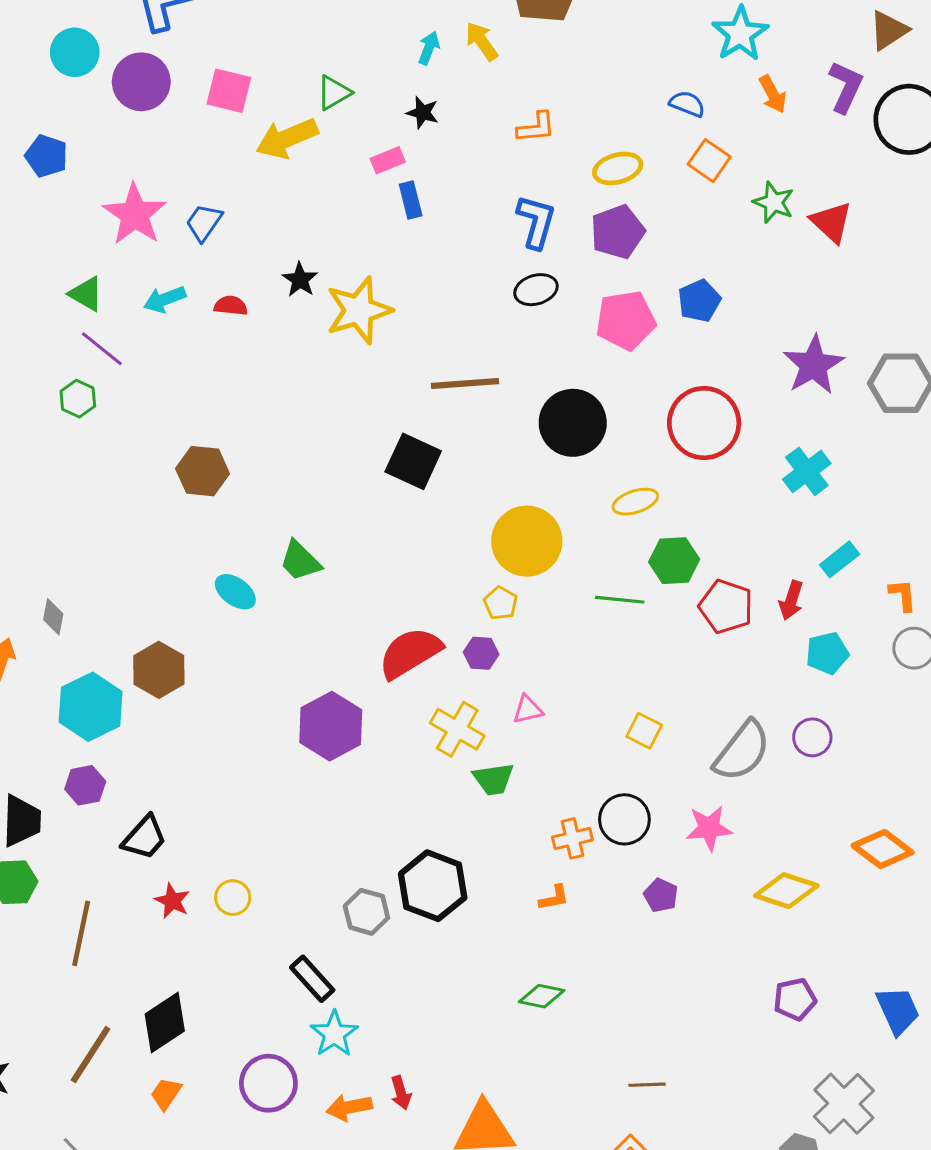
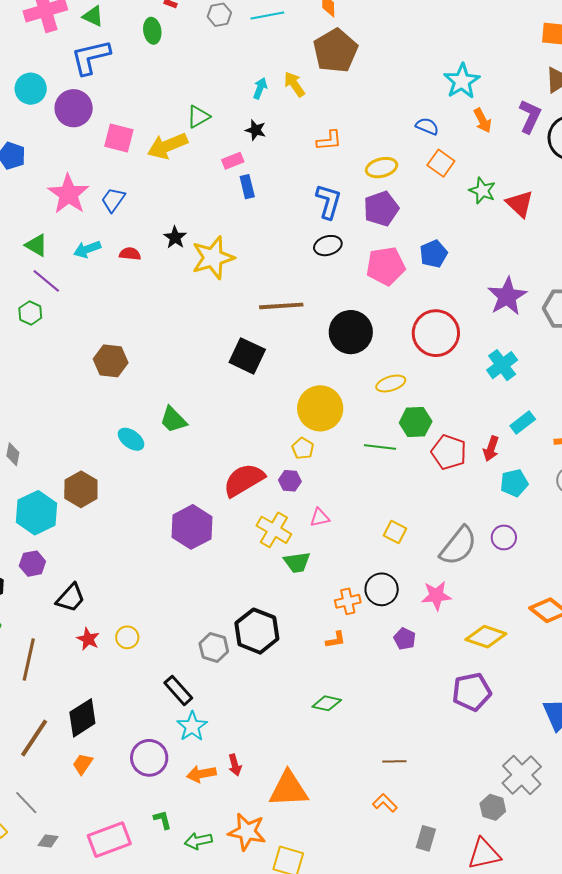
pink square: (229, 91) -> (119, 138), moved
purple pentagon: (795, 999) -> (472, 692), moved, size x1.4

